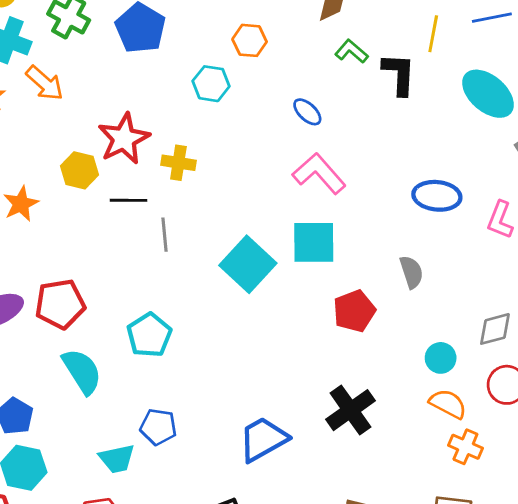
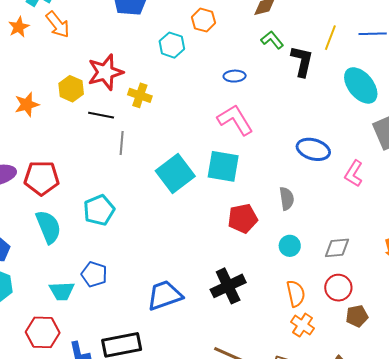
blue ellipse: (307, 112) -> (235, 76), turned -55
cyan circle: (441, 358) -> (290, 246), moved
orange semicircle: (448, 404) -> (296, 293), turned 40

